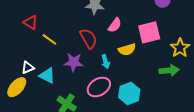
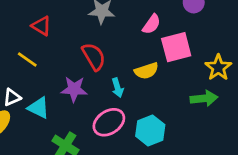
red triangle: (31, 22) -> (41, 26), moved
pink semicircle: (115, 25) -> (152, 24), moved
yellow line: (49, 39) -> (27, 59), moved

